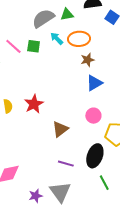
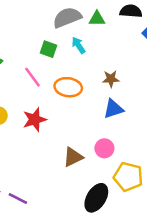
orange ellipse: (79, 39) -> (68, 87), moved
pink line: (13, 46) -> (32, 77), moved
brown triangle: (60, 129) -> (73, 157), moved
purple line: (66, 164) -> (18, 199), moved

